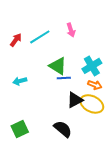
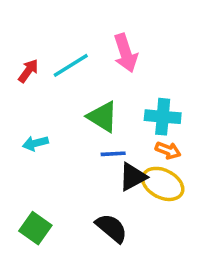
pink arrow: (71, 30) -> (126, 53), size x1.5
cyan cross: (92, 66) -> (163, 117), turned 36
blue line: (64, 78) -> (113, 154), moved
green square: (20, 129) -> (35, 228), turned -30

